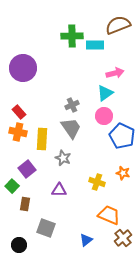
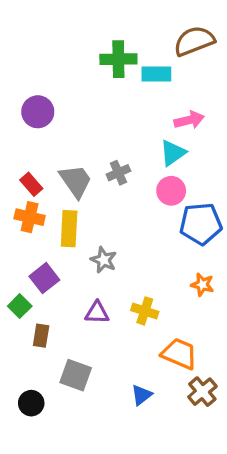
purple circle: (23, 68) -> (38, 112), size x0.7
gray trapezoid: (71, 128) -> (76, 181), moved
blue pentagon: (122, 136) -> (201, 224), turned -30
yellow cross: (97, 182) -> (145, 311), moved

